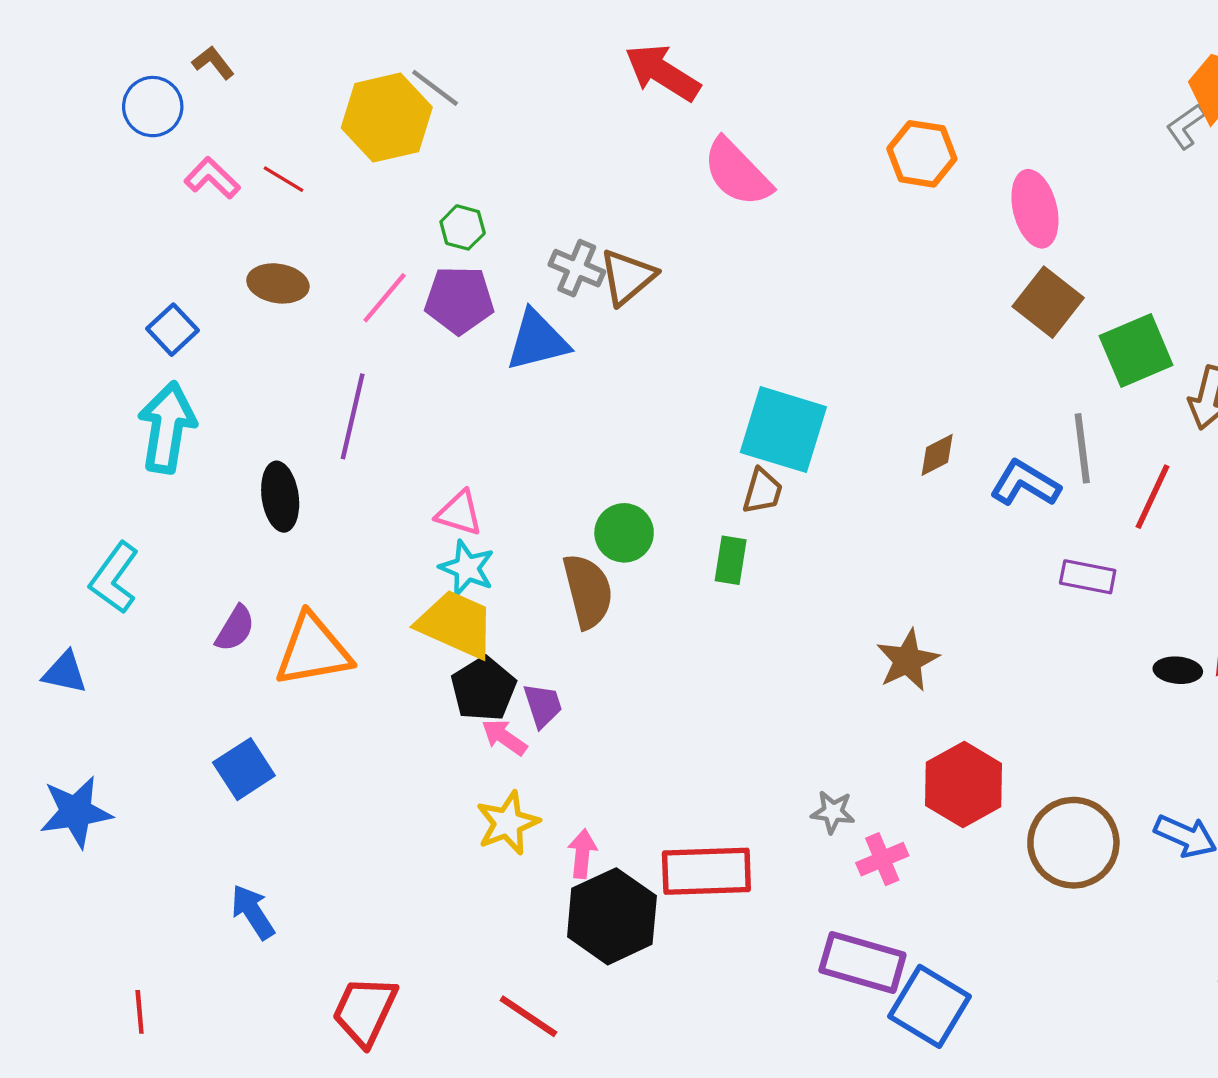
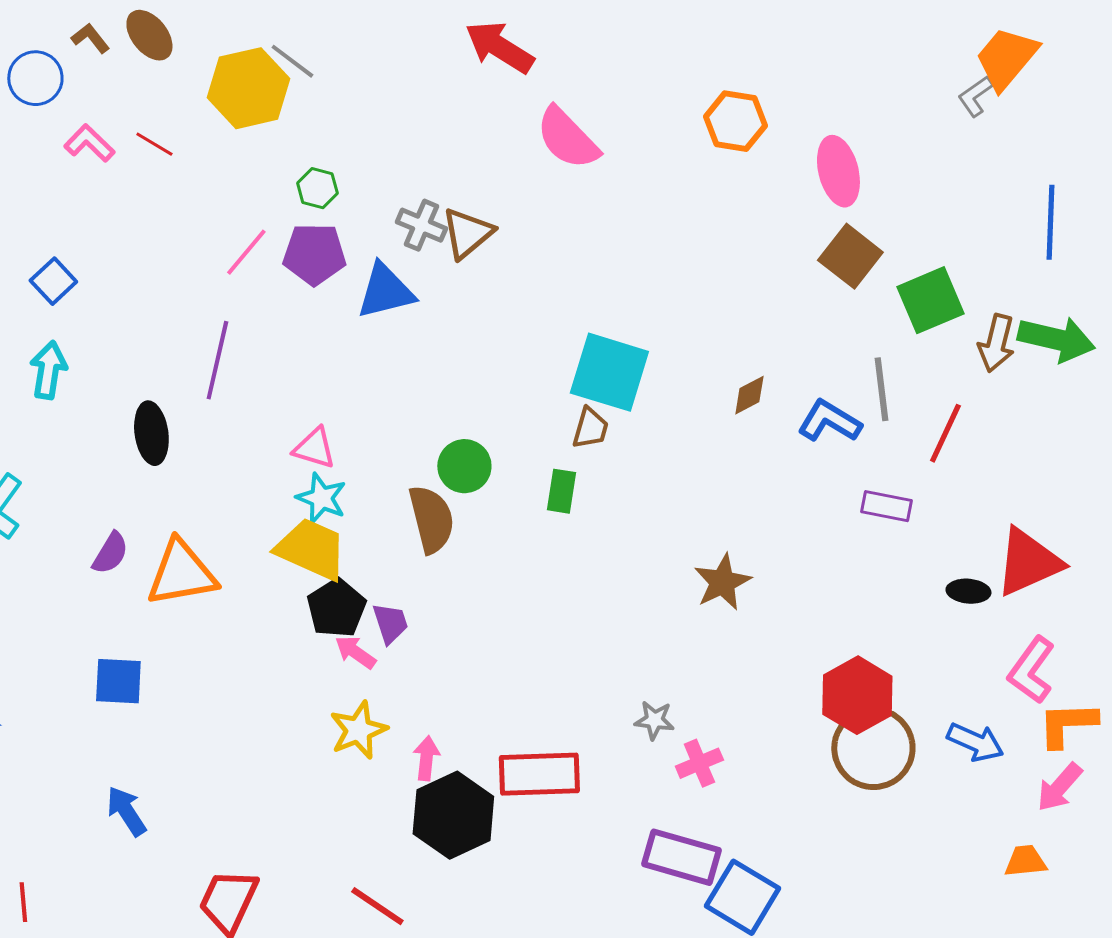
brown ellipse: (278, 283) -> (149, 35), moved, turned 42
cyan arrow: (167, 427) -> (48, 370), size x0.7
blue square: (244, 769) -> (118, 681), turned 36
red hexagon: (964, 784) -> (857, 695), moved

